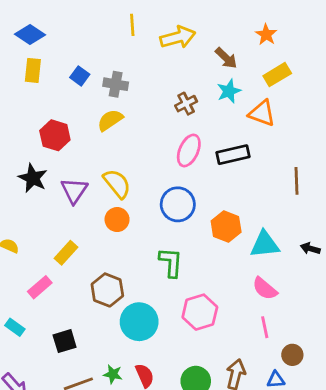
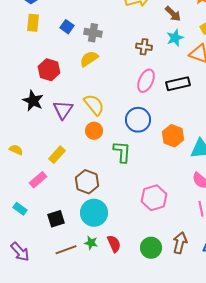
brown cross: (186, 104) -> (144, 47), turned 35
green L-shape: (171, 262) -> (122, 152), moved
cyan circle: (139, 322) -> (94, 213), moved

